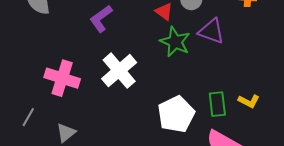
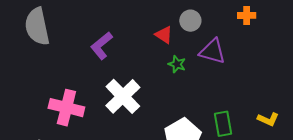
green star: (175, 42) -> (177, 64), size x0.6
yellow L-shape: (249, 101) -> (268, 119), moved

